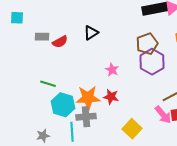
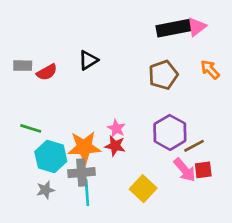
purple hexagon: (152, 62) -> (170, 132), moved
pink star: (112, 70) -> (116, 128), moved
cyan line: (72, 132) -> (87, 193), moved
gray star: (43, 136) -> (45, 190), moved

